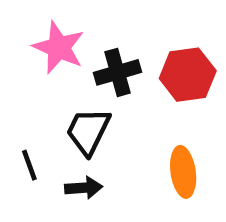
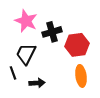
red hexagon: (188, 75) -> (77, 45), moved
black trapezoid: (88, 131) -> (26, 54), moved

